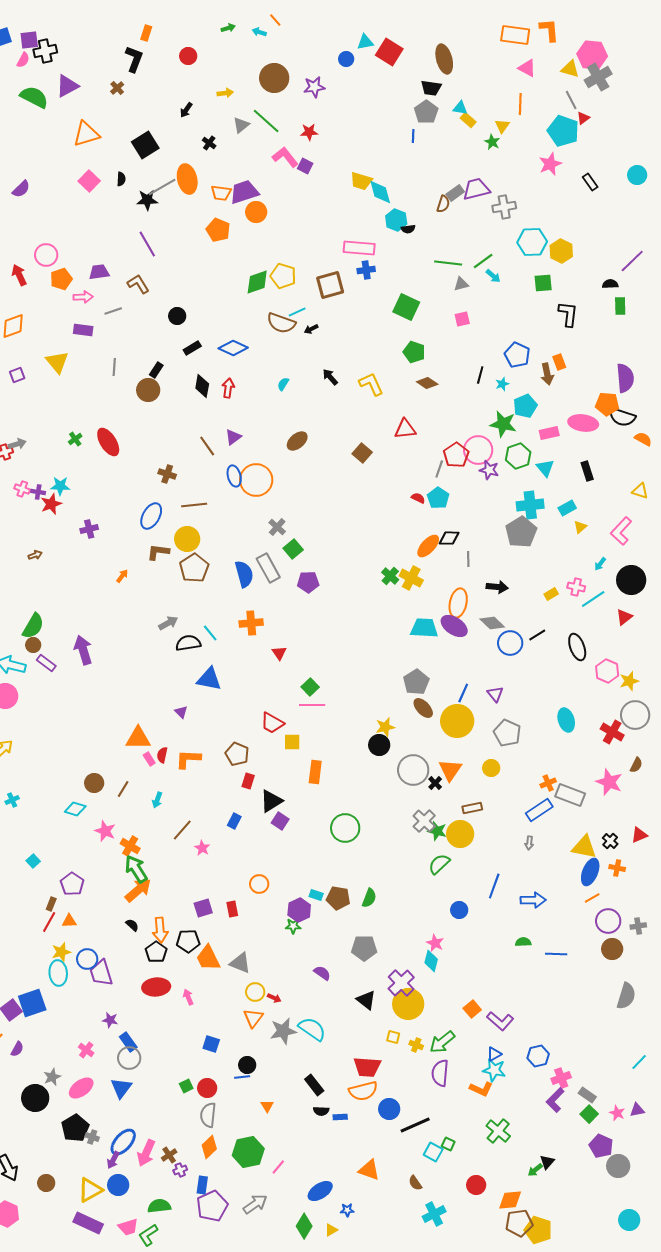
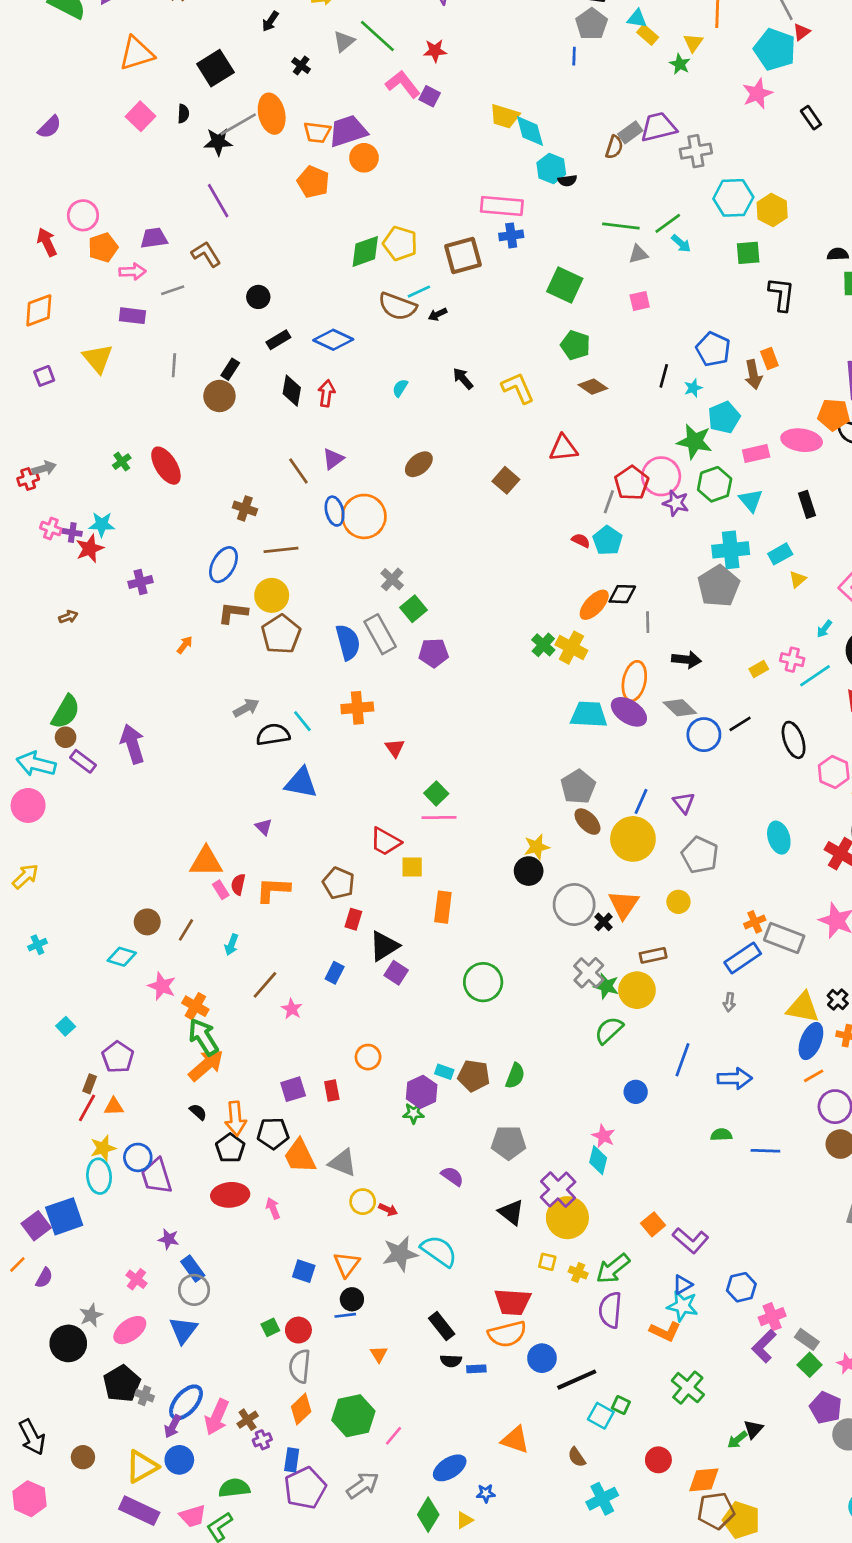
orange triangle: (253, 1018) -> (347, 1264), moved

